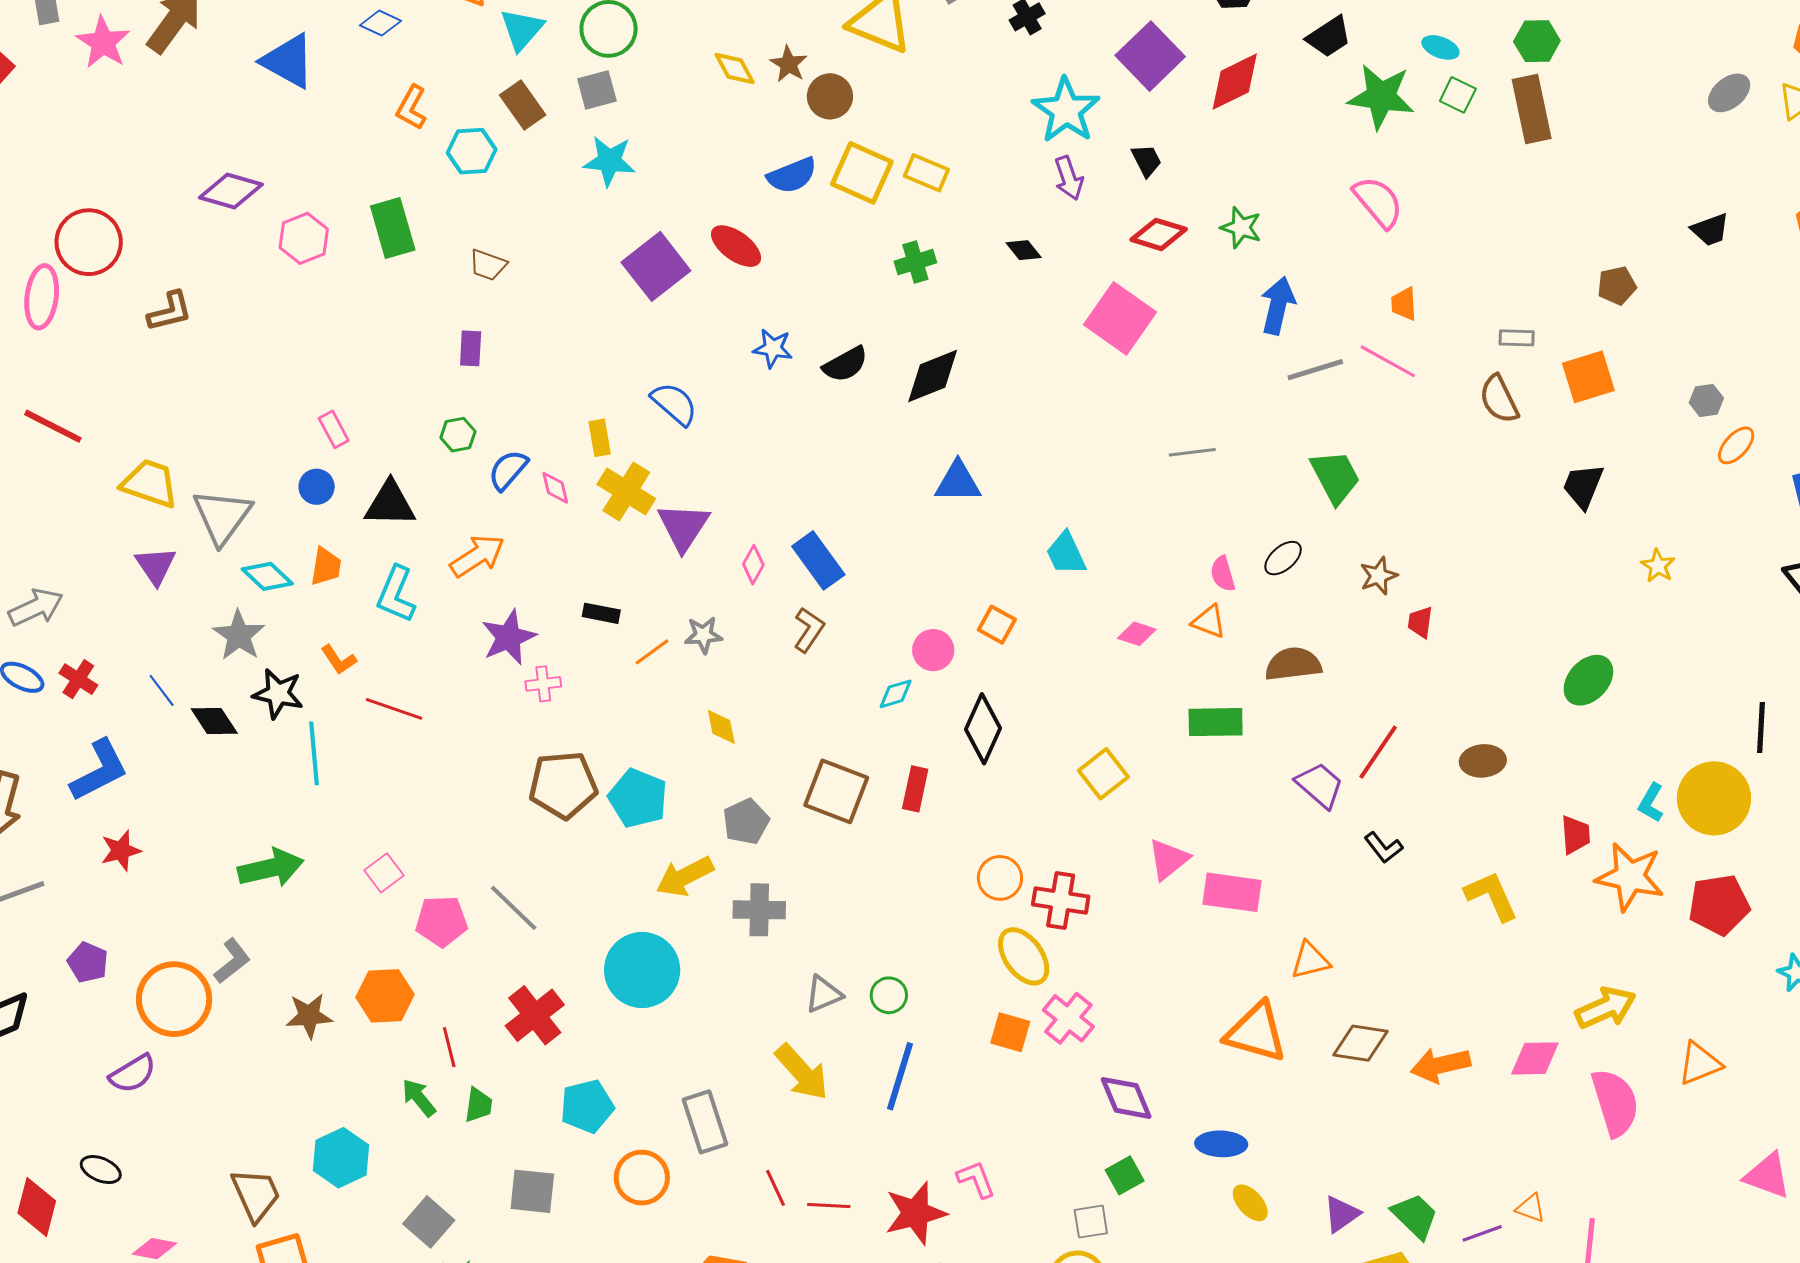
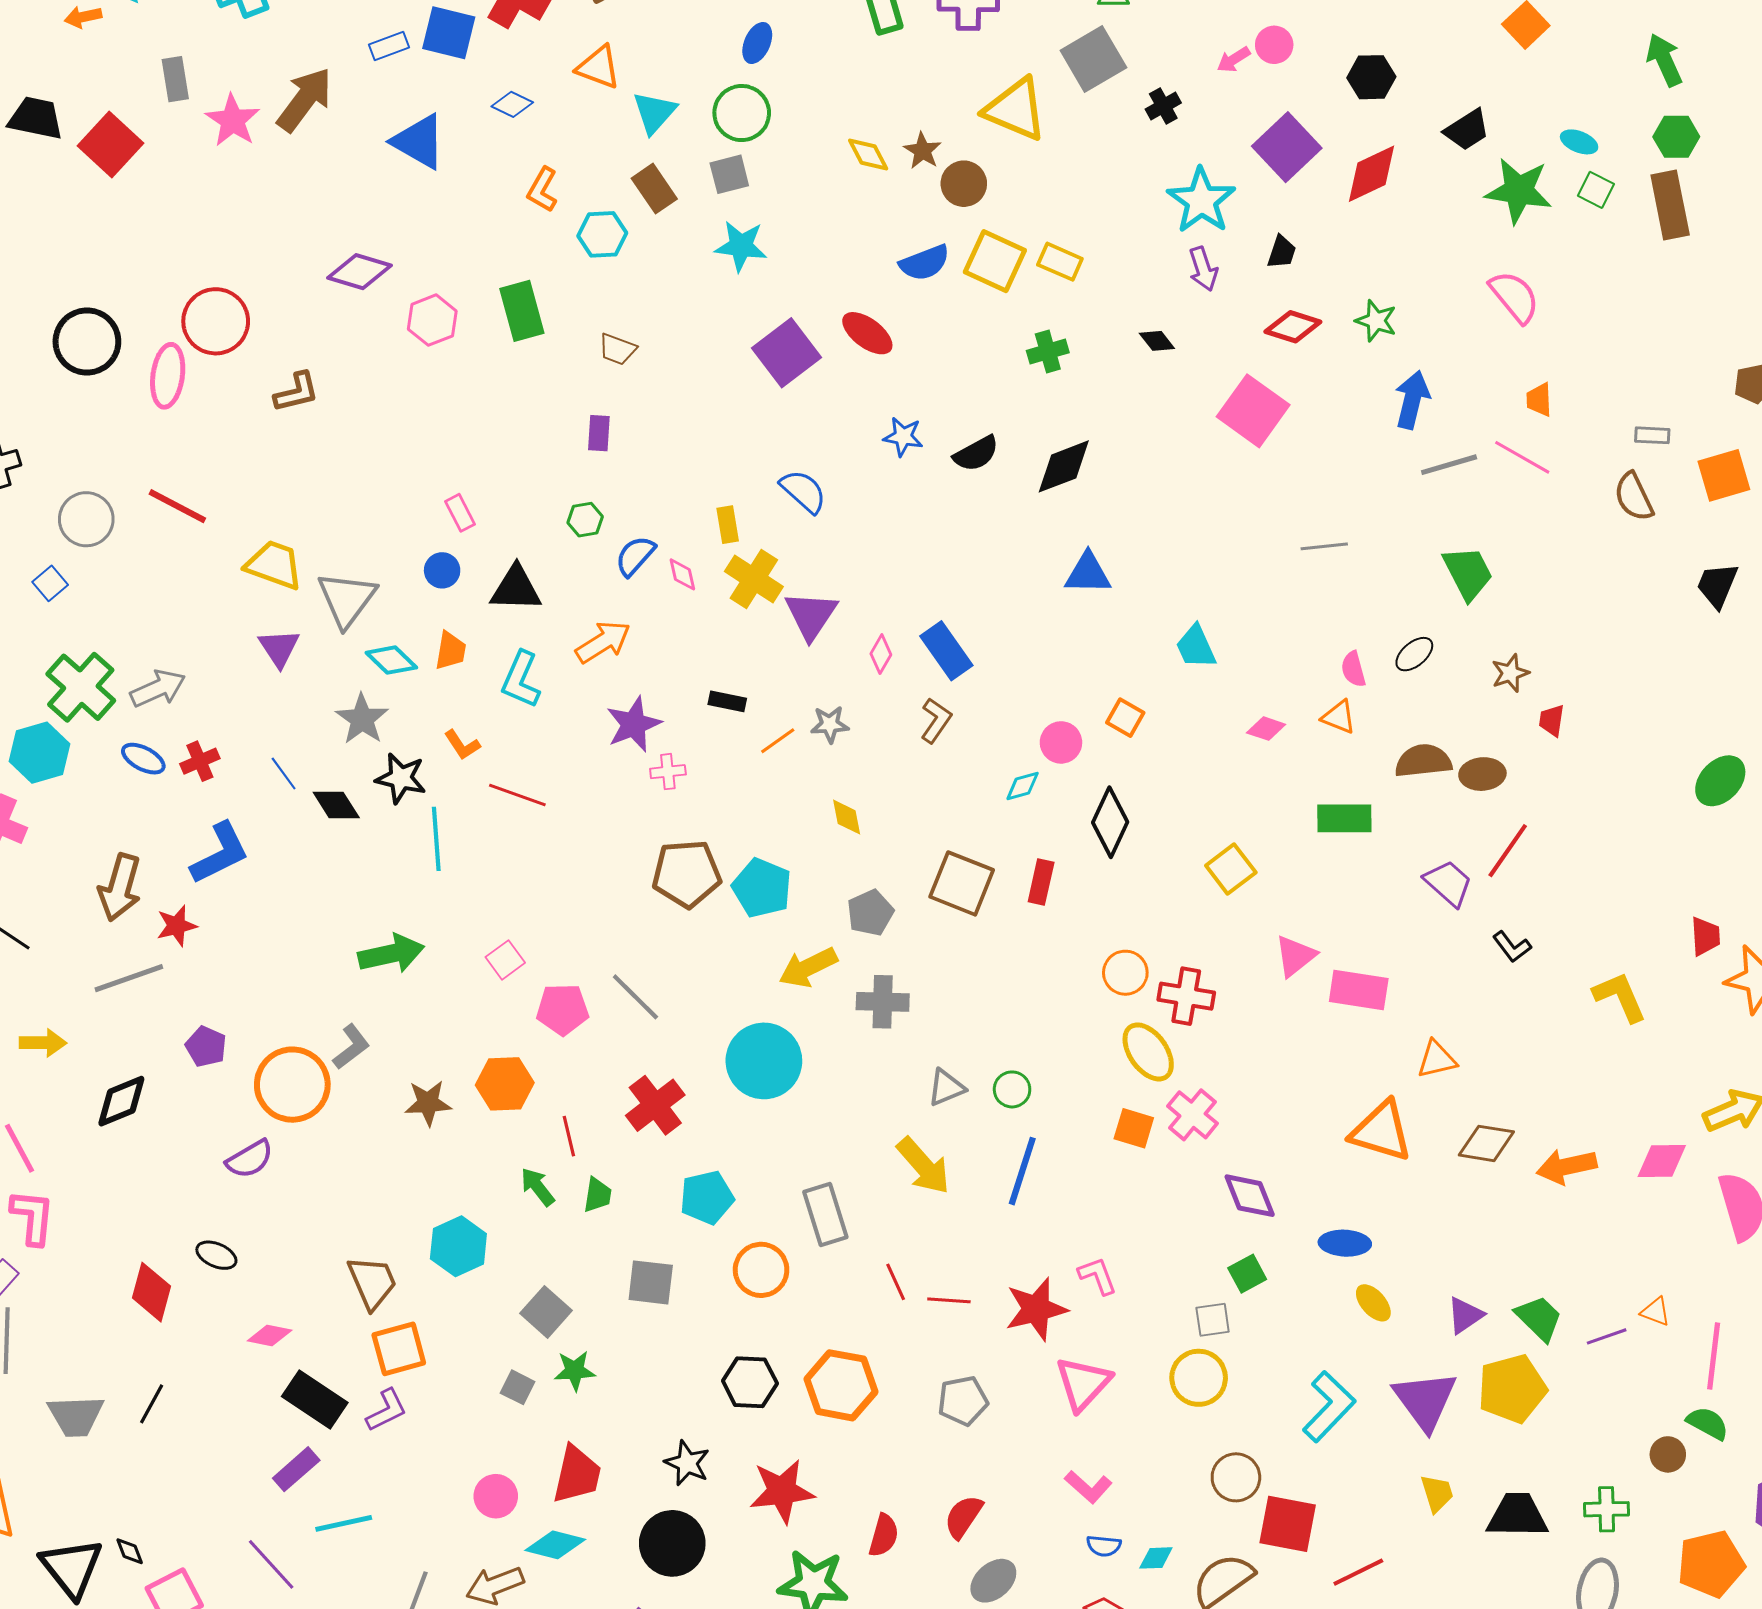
black trapezoid: (1146, 160) -> (1282, 252), turned 45
red cross: (78, 679) -> (200, 761), turned 33
brown ellipse: (1483, 761) -> (1482, 774), moved
red star: (121, 851) -> (177, 926), moved

